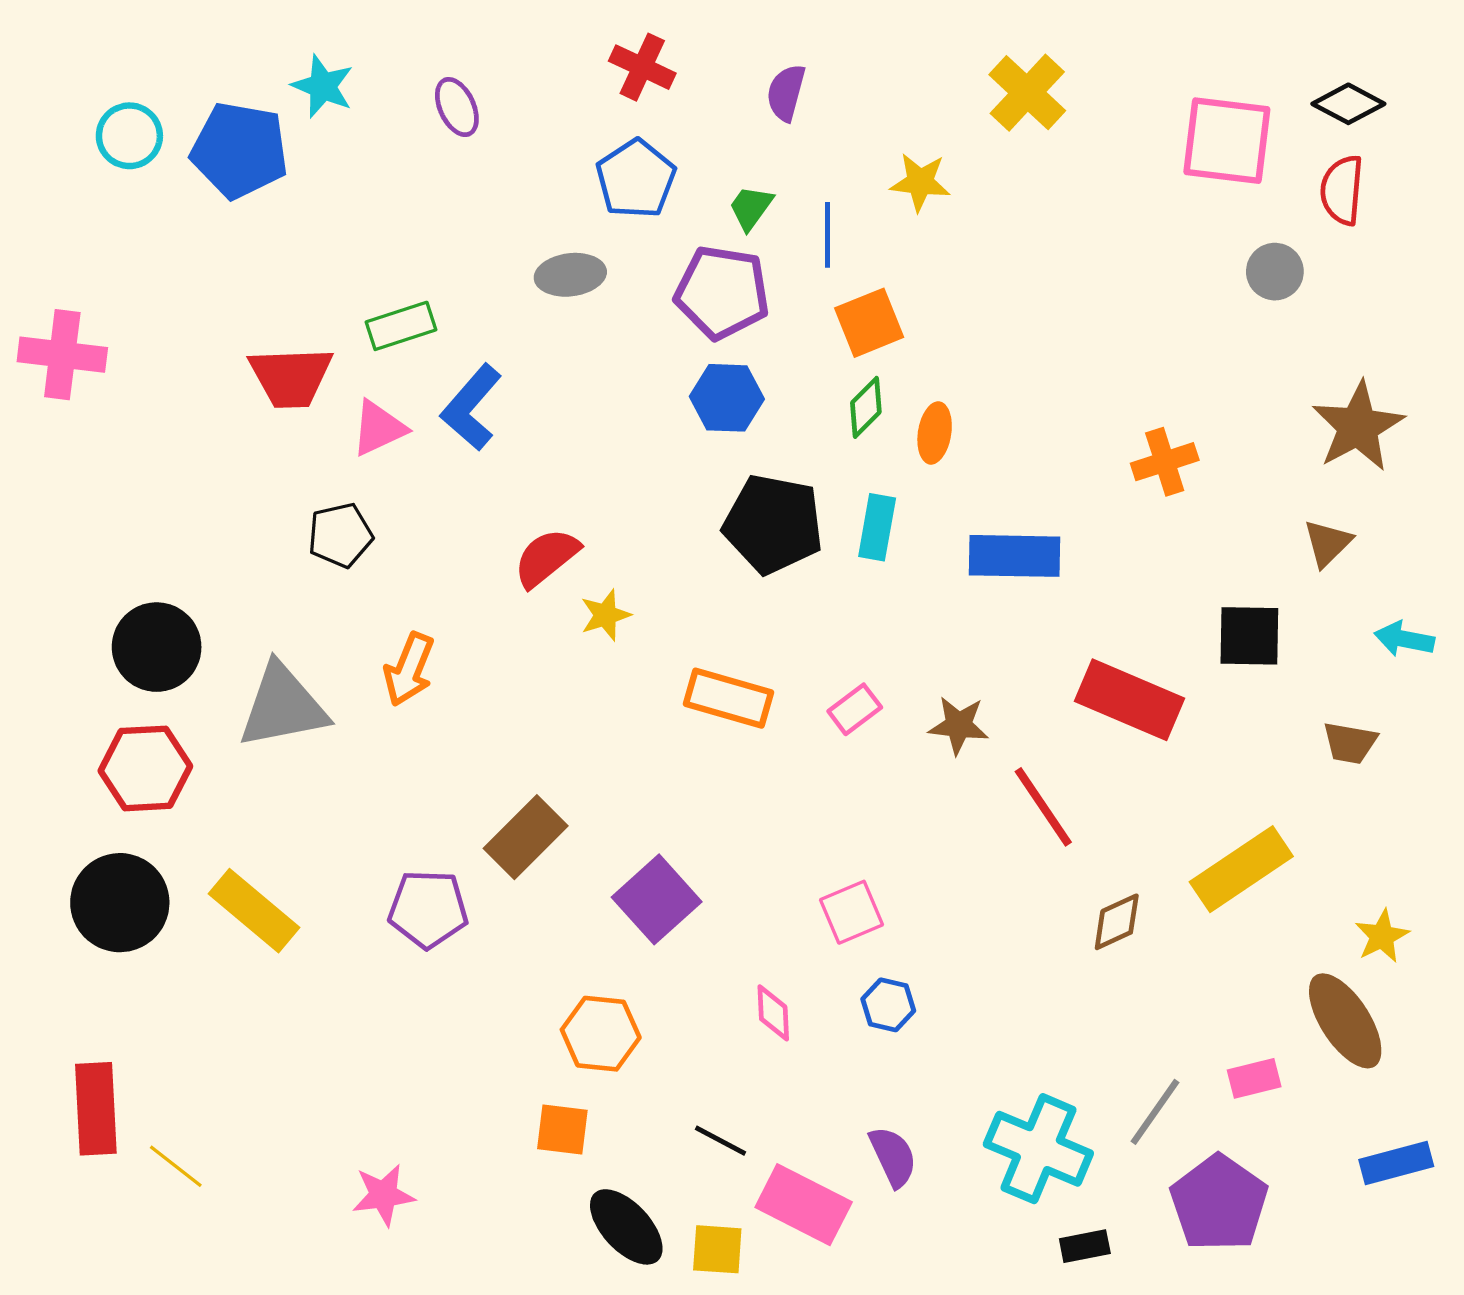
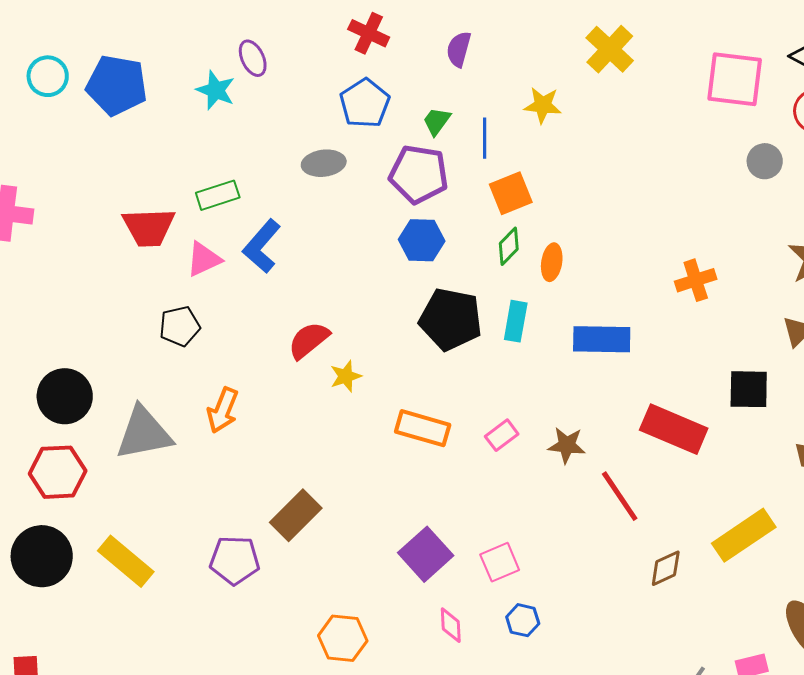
cyan star: (323, 86) -> (216, 90), moved
purple square: (657, 899) -> (426, 554), moved

